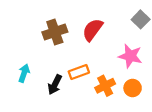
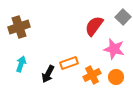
red semicircle: (93, 30) -> (94, 26), moved
brown cross: (55, 32) -> (19, 27), moved

